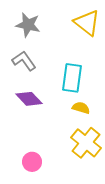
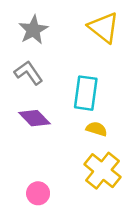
gray star: (28, 25) -> (33, 30), turned 30

